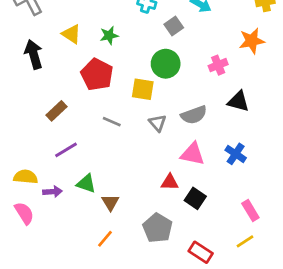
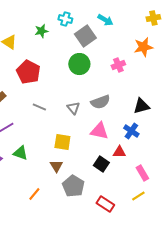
gray square: (174, 26) -> (85, 36), size x1.5
green star: (109, 35) -> (41, 31), moved
yellow square: (143, 89) -> (62, 142), moved
black triangle: (238, 101) -> (141, 106), moved, turned -30
red triangle: (170, 182) -> (119, 152), moved
brown triangle: (110, 202) -> (56, 166), moved

